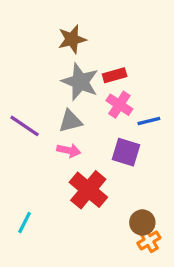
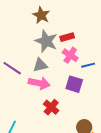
brown star: (72, 39) -> (41, 15), turned -30
pink arrow: (69, 151) -> (39, 83), size x1.5
red cross: (88, 190) -> (51, 107), size x0.7

